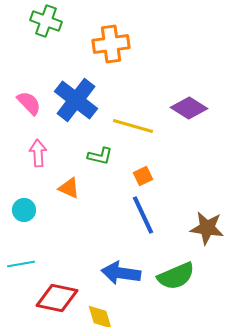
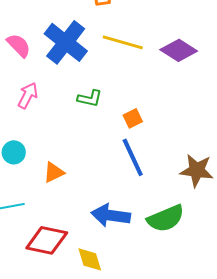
yellow line: (133, 126) -> (123, 42), moved
pink arrow: (38, 153) -> (28, 95), turned 32
orange triangle: (69, 188) -> (54, 172), moved, turned -50

